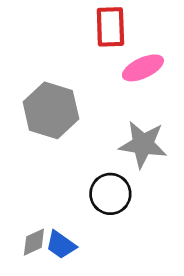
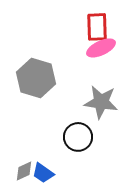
red rectangle: (110, 27) -> (97, 27), moved

